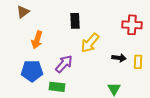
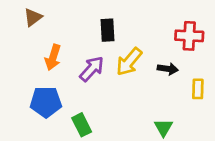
black arrow: (119, 58) -> (168, 69), moved
purple arrow: (64, 64) -> (92, 69), moved
green rectangle: (57, 87) -> (82, 125), turned 56

